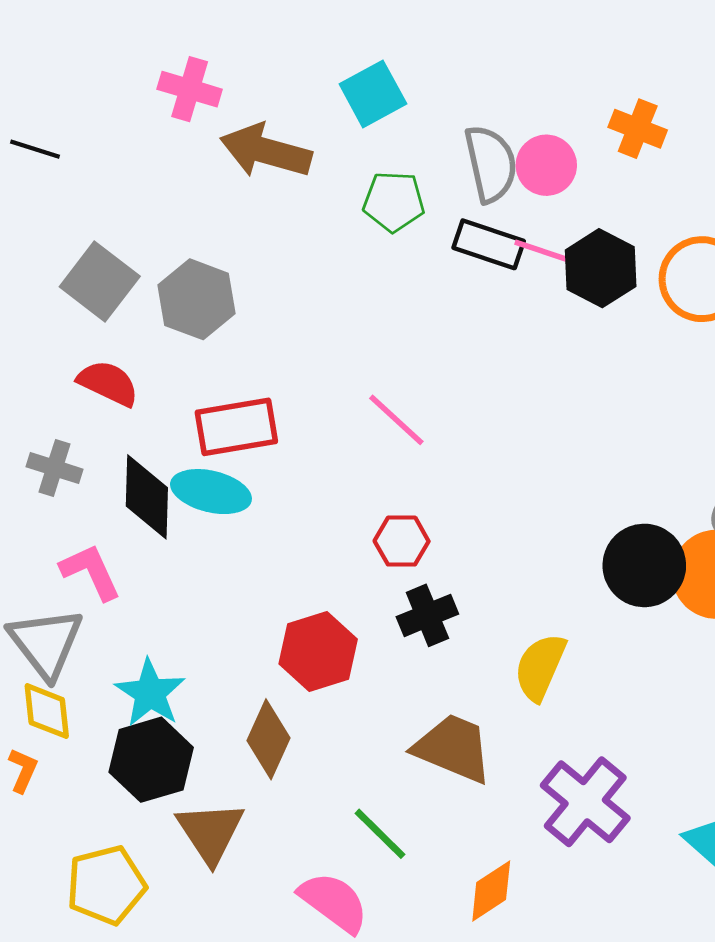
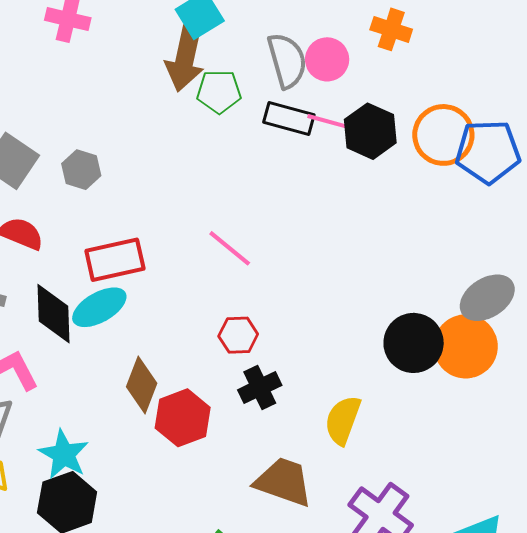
brown arrow: (266, 151) -> (185, 59), moved, turned -90
gray hexagon: (197, 299) -> (81, 170), size x0.7
cyan ellipse: (211, 492) -> (99, 307), turned -40
brown diamond: (268, 739) -> (142, 385), moved

